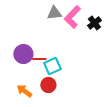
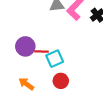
red circle: (48, 85) -> (61, 81), moved

